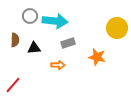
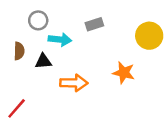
cyan arrow: (55, 21) -> (60, 40), moved, size x0.7
gray rectangle: (68, 43) -> (94, 24), moved
orange arrow: (58, 65) -> (74, 83), size x1.5

